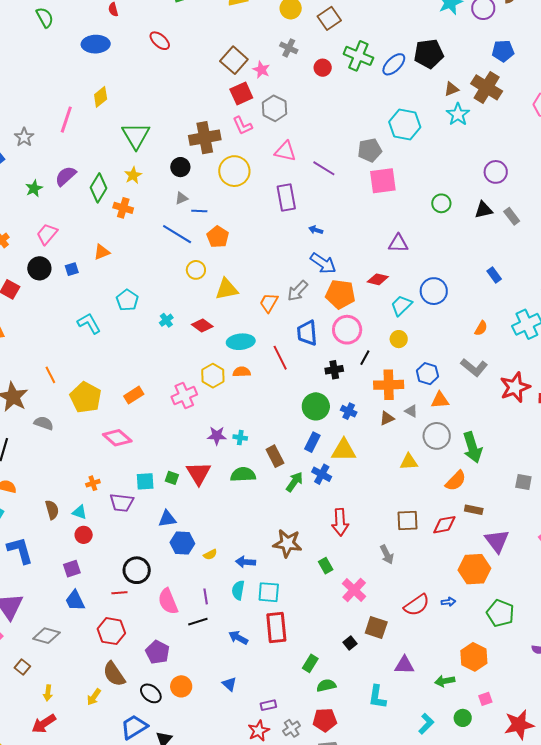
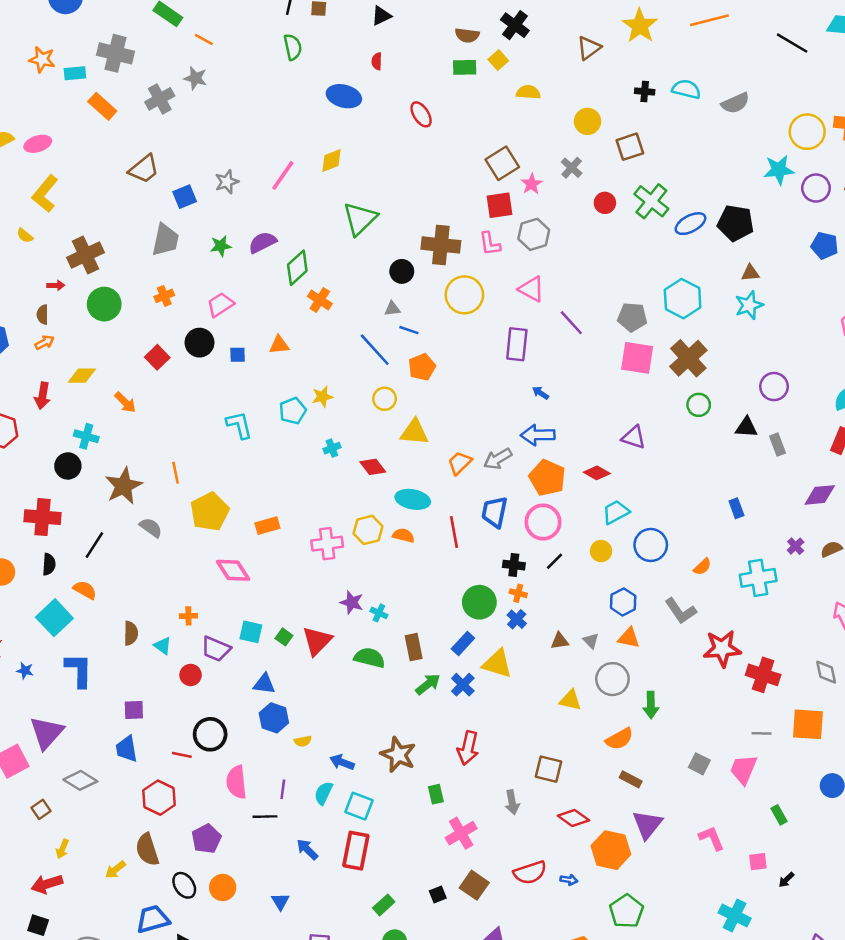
brown cross: (487, 87) -> (688, 358), moved
yellow star: (133, 175) -> (322, 397), moved
blue arrow: (323, 263) -> (538, 435), turned 128
blue circle: (434, 291) -> (651, 545), moved
orange cross: (389, 385) -> (518, 593), moved, size x0.5
green arrow: (472, 447) -> (651, 705), size x0.7
red diamond: (444, 525) -> (573, 818), moved, turned 30
red circle: (84, 535) -> (191, 675), moved

